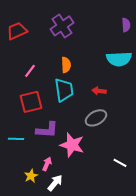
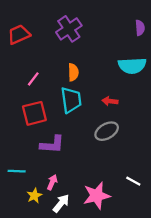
cyan line: (16, 139) -> (17, 171), moved
pink star: (72, 145) -> (97, 196), moved, turned -30

